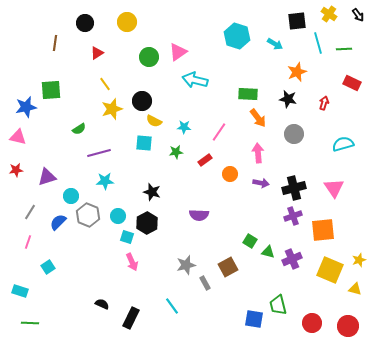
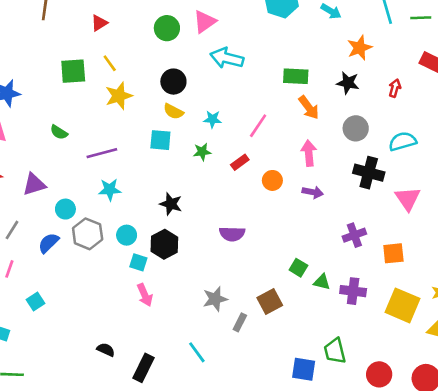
green square: (51, 90) -> (73, 71), moved
black circle: (142, 101) -> (173, 82), moved
green semicircle: (79, 129) -> (59, 132), moved, turned 64
cyan semicircle: (343, 144) -> (403, 141), moved
black cross: (294, 188) -> (369, 173), moved, turned 30
orange square: (323, 230) -> (393, 253), size x0.7
purple cross: (292, 259) -> (353, 291), turned 30
gray rectangle: (205, 283) -> (240, 322), turned 56

